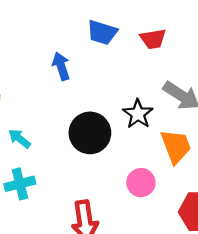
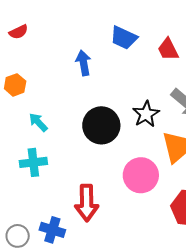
red trapezoid: (153, 39) -> (168, 49), turned 65
pink circle: (141, 183) -> (141, 175), size x1.4

